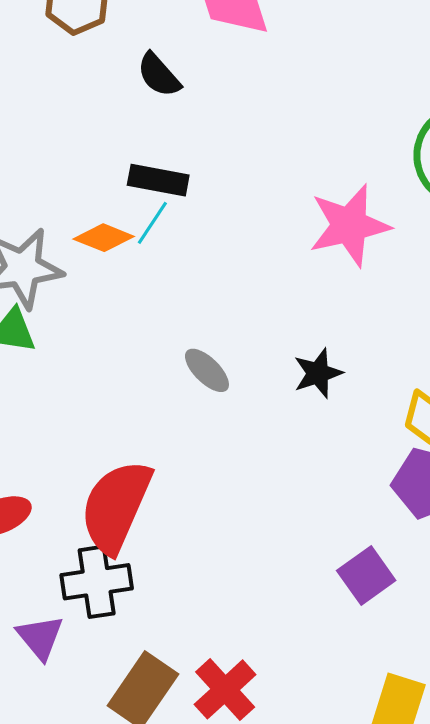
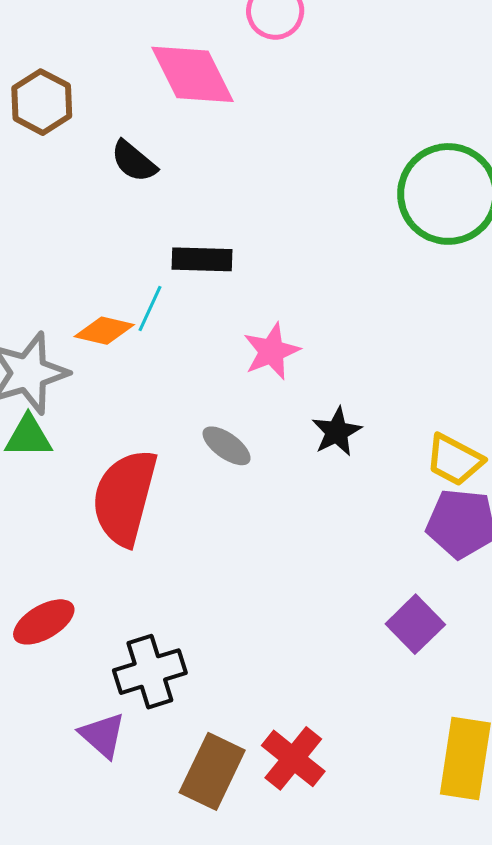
black rectangle: (158, 180) -> (202, 259), moved
pink star: (349, 225) -> (271, 351), moved, size x0.7
red semicircle: (116, 507) -> (125, 497), moved

